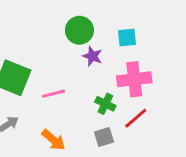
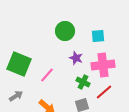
purple star: (92, 56) -> (76, 58), moved
pink line: (53, 94) -> (47, 75), turned -35

